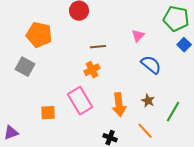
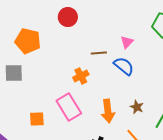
brown line: (98, 47) -> (99, 53), moved
blue semicircle: (151, 65) -> (124, 66), moved
gray square: (25, 67) -> (14, 73), turned -30

